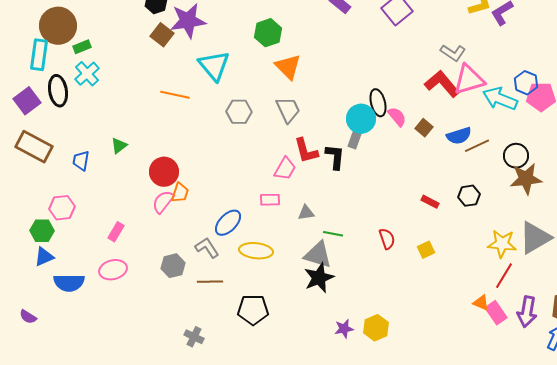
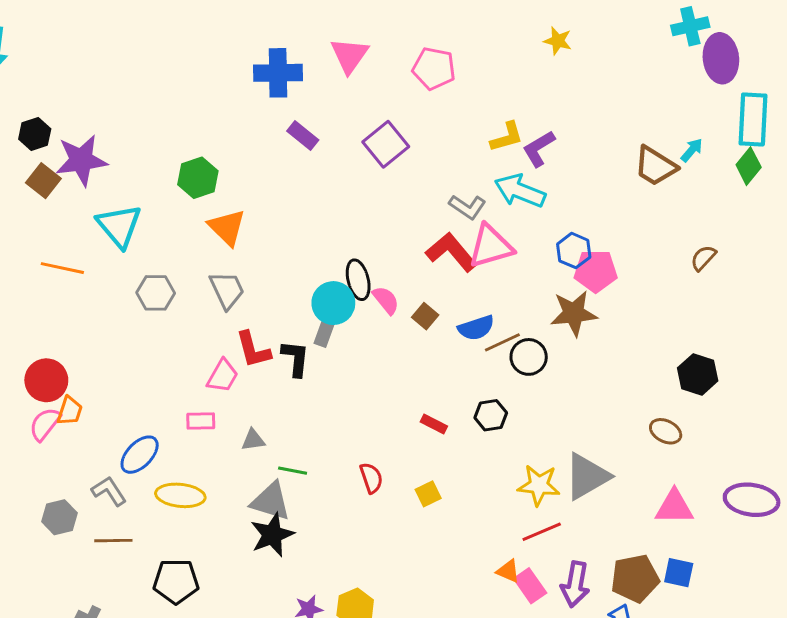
cyan arrow: (500, 99) -> (520, 191), moved
black circle: (516, 156) -> (529, 357), moved
brown star: (526, 179) -> (574, 313), moved
red line: (504, 276) -> (542, 532), turned 36

